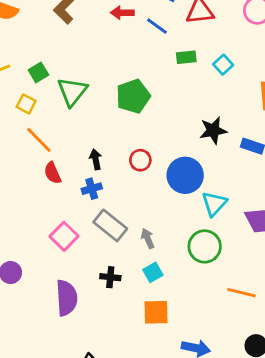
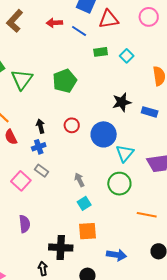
gray rectangle: (110, 225) -> (41, 171), moved, size x0.6
black cross: (110, 277) -> (61, 248), moved, size x1.6
purple semicircle: (67, 298) -> (25, 224), size x0.7

